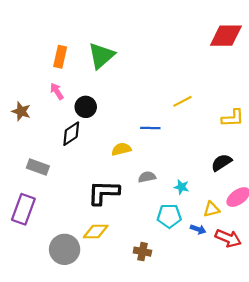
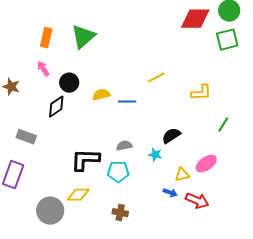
yellow semicircle: (121, 149) -> (101, 95), moved
black semicircle: (222, 163) -> (171, 136), moved
cyan pentagon: (169, 216) -> (118, 172), moved

